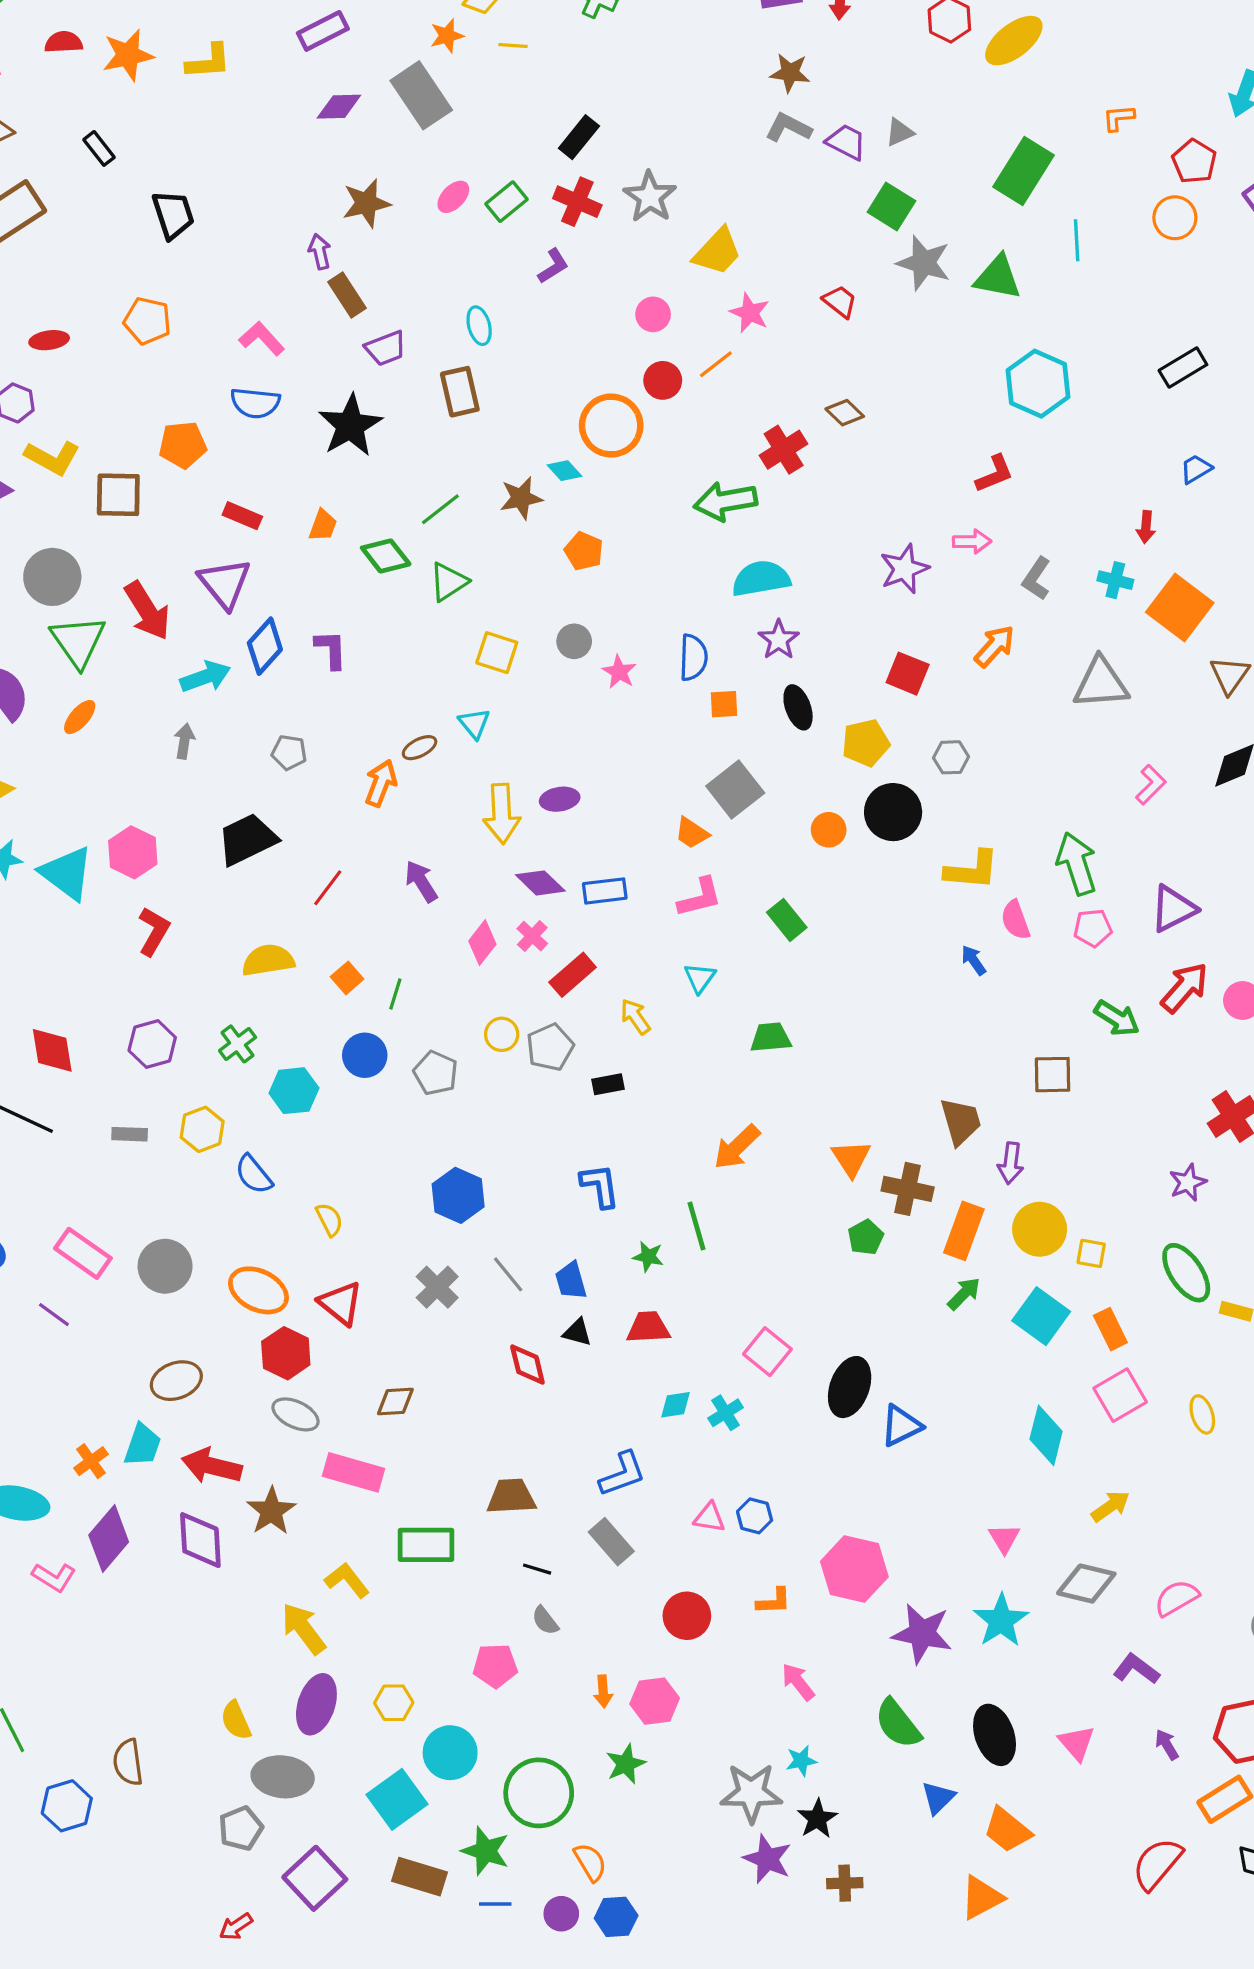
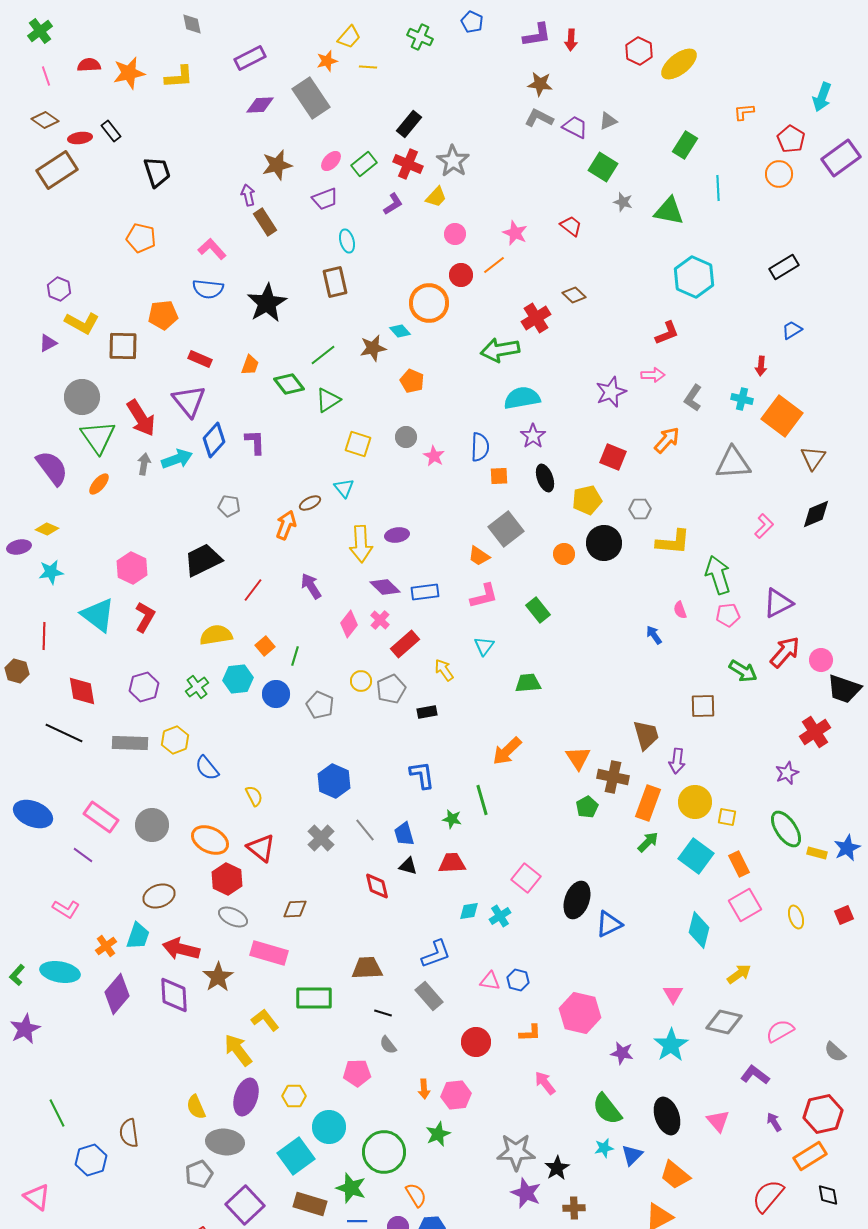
green rectangle: (1023, 171) -> (685, 145), size x0.7
yellow trapezoid: (717, 252) -> (436, 197), moved, size x0.7
gray star: (924, 263) -> (623, 202), size x0.6
red ellipse: (49, 340) -> (80, 138), moved
purple trapezoid: (386, 348) -> (325, 199), moved
gray arrow: (184, 741) -> (144, 464), moved
yellow L-shape: (972, 870) -> (673, 542), moved
cyan triangle: (67, 873) -> (98, 615), moved
pink semicircle: (1015, 920) -> (680, 610), size x0.7
cyan hexagon: (294, 1091) -> (238, 679), moved
gray rectangle: (130, 1134) -> (130, 743), size x1.6
pink L-shape: (54, 1577) -> (66, 909), moved
purple star: (922, 1633) -> (622, 1053), size x0.6
cyan star: (801, 1761) -> (604, 1148), moved

